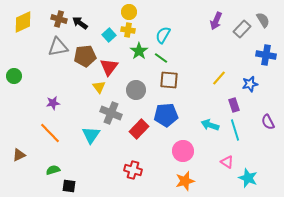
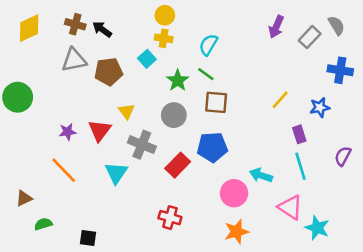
cyan square: (109, 35) -> (147, 59), moved
green star: (139, 51) -> (178, 81), moved
red triangle: (109, 67) -> (100, 130), moved
green circle: (14, 76) -> (18, 97), size x1.5
purple semicircle: (268, 122) -> (343, 156), turned 56
cyan arrow: (210, 125) -> (261, 175), moved
pink triangle: (227, 162) -> (290, 207), size x1.5
green semicircle: (53, 170) -> (43, 224), moved

